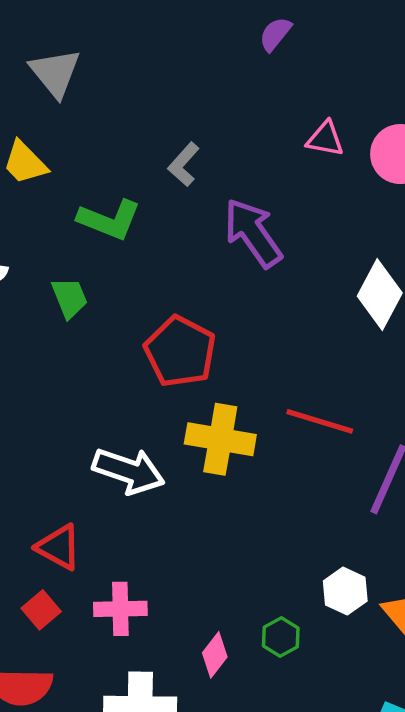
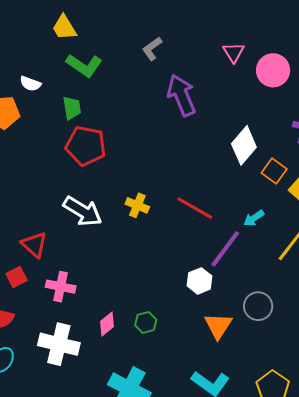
pink triangle: (325, 139) -> (234, 52), turned 35
green L-shape: (109, 220) -> (84, 65), moved
red pentagon: (180, 352) -> (86, 146), moved, turned -30
yellow cross: (220, 439) -> (137, 205), size x0.6
white hexagon: (345, 591) -> (200, 281), moved

